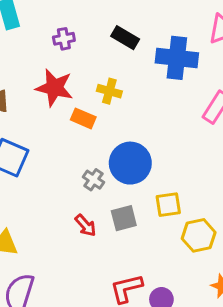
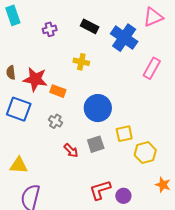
blue cross: (177, 58) -> (124, 38), turned 32
red star: (54, 88) -> (35, 79), moved
orange rectangle: (83, 118) -> (58, 91), moved
gray cross: (93, 180) -> (55, 121), moved

